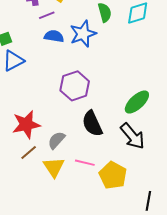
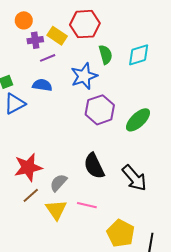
blue semicircle: (54, 36) -> (42, 85), moved
purple hexagon: (75, 86) -> (100, 110), moved
green ellipse: (137, 102) -> (138, 120), moved
yellow pentagon: (113, 175) -> (121, 233), moved

